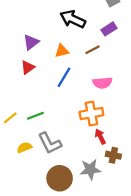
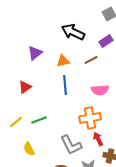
red triangle: (28, 67) -> (25, 87), moved
blue line: (64, 77) -> (65, 85), turned -36
gray L-shape: (50, 143) -> (71, 145), moved
yellow semicircle: (24, 148) -> (29, 149), turned -96

